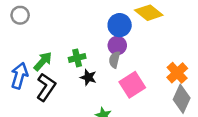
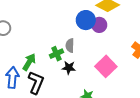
purple circle: (117, 45) -> (99, 25), moved
gray semicircle: (114, 60) -> (70, 45), moved

